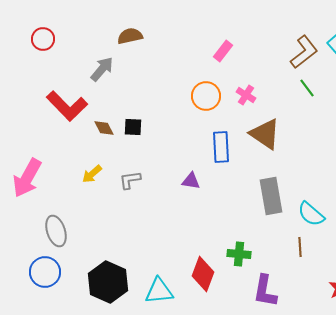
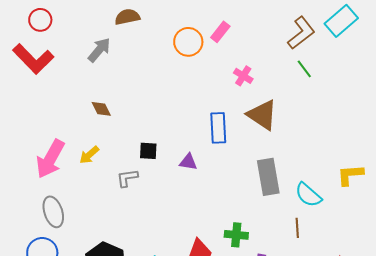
orange circle: (206, 96) -> (188, 42), moved
red L-shape: (67, 106) -> (33, 59), moved
black square: (133, 127) -> (148, 151), moved
pink arrow: (27, 178) -> (50, 159), moved
gray L-shape: (130, 180) -> (127, 178), moved

